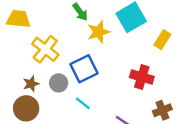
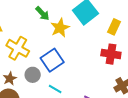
red cross: (142, 77) -> (111, 54), moved

